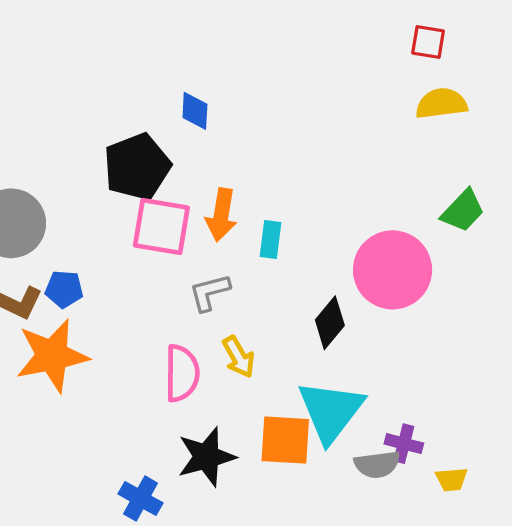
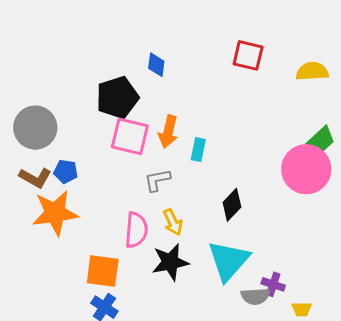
red square: (428, 42) -> (248, 55), moved, size x1.4
pink circle: (393, 270) -> (306, 169), moved
orange square: (285, 440) -> (103, 271), moved
black star: (206, 457) -> (170, 262), moved

